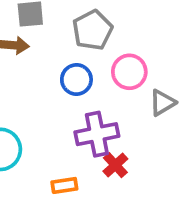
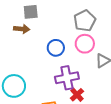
gray pentagon: (93, 30) -> (85, 21), moved

